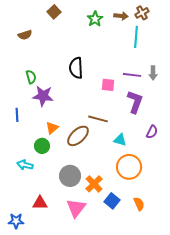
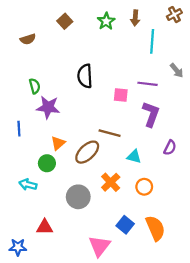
brown square: (54, 12) -> (65, 21), moved
brown cross: (142, 13) -> (174, 15), moved
brown arrow: (121, 16) -> (135, 18), turned 88
gray arrow: (153, 73) -> (177, 70), moved, turned -40
orange circle: (129, 167) -> (144, 187), size x0.6
orange cross: (94, 184) -> (111, 182), moved
orange semicircle: (139, 204) -> (155, 228), size x1.6
pink triangle: (76, 208) -> (99, 246), moved

